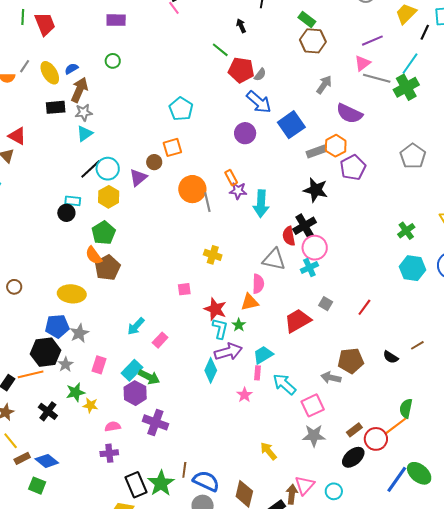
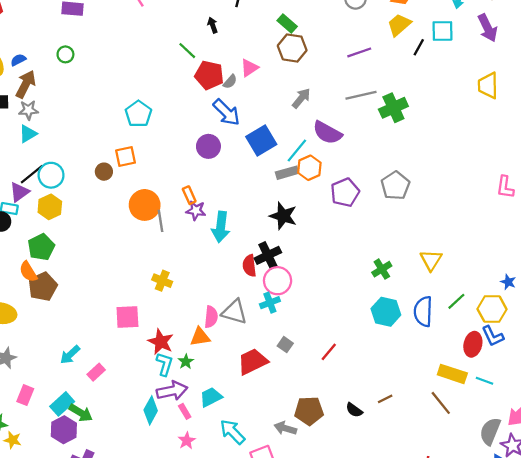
pink triangle: (362, 63) -> (249, 68), moved
cyan line: (410, 64) -> (297, 151), moved
gray line: (377, 78) -> (361, 95), turned -32
purple pentagon: (353, 168) -> (345, 192), moved
purple triangle: (138, 177) -> (19, 192), moved
gray triangle: (274, 259) -> (234, 312), moved
pink square: (184, 289) -> (127, 317), size x1.6
pink rectangle: (258, 373) -> (185, 411), moved, turned -40

